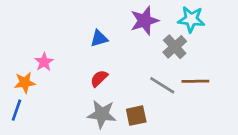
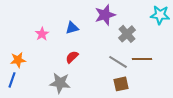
cyan star: (191, 19) -> (160, 15), moved
pink star: (44, 62) -> (42, 34), moved
gray star: (102, 114) -> (60, 83), moved
brown square: (136, 116) -> (121, 84), moved

